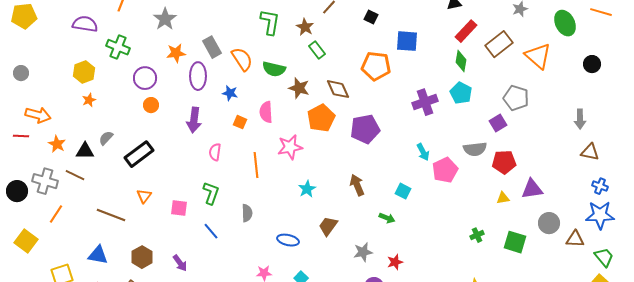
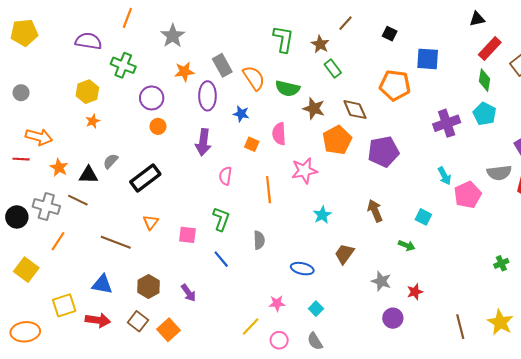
gray star: (363, 252) -> (381, 281), turned 30

